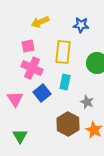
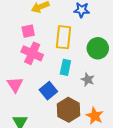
blue square: (42, 93) -> (48, 91), moved
gray star: (87, 102) -> (88, 80), moved

